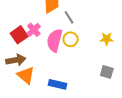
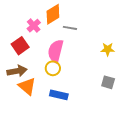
gray line: (69, 17) -> (70, 28), turned -48
pink cross: (34, 30) -> (34, 26), moved
yellow circle: (71, 39) -> (53, 68), moved

